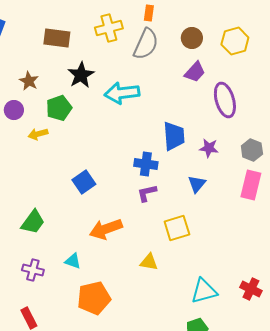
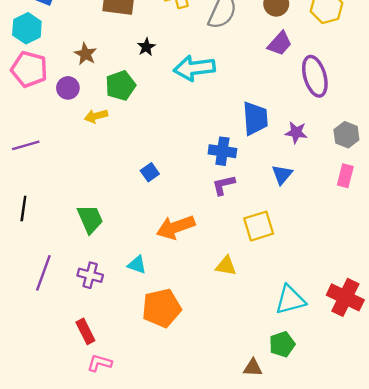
black star: (81, 75) -> (146, 47), size x0.6
blue square: (84, 182) -> (150, 172), size x0.7
pink rectangle: (251, 185) -> (345, 176), size x0.7
green trapezoid: (33, 222) -> (90, 219), turned -60
red cross: (251, 289) -> (345, 297), size x1.4

